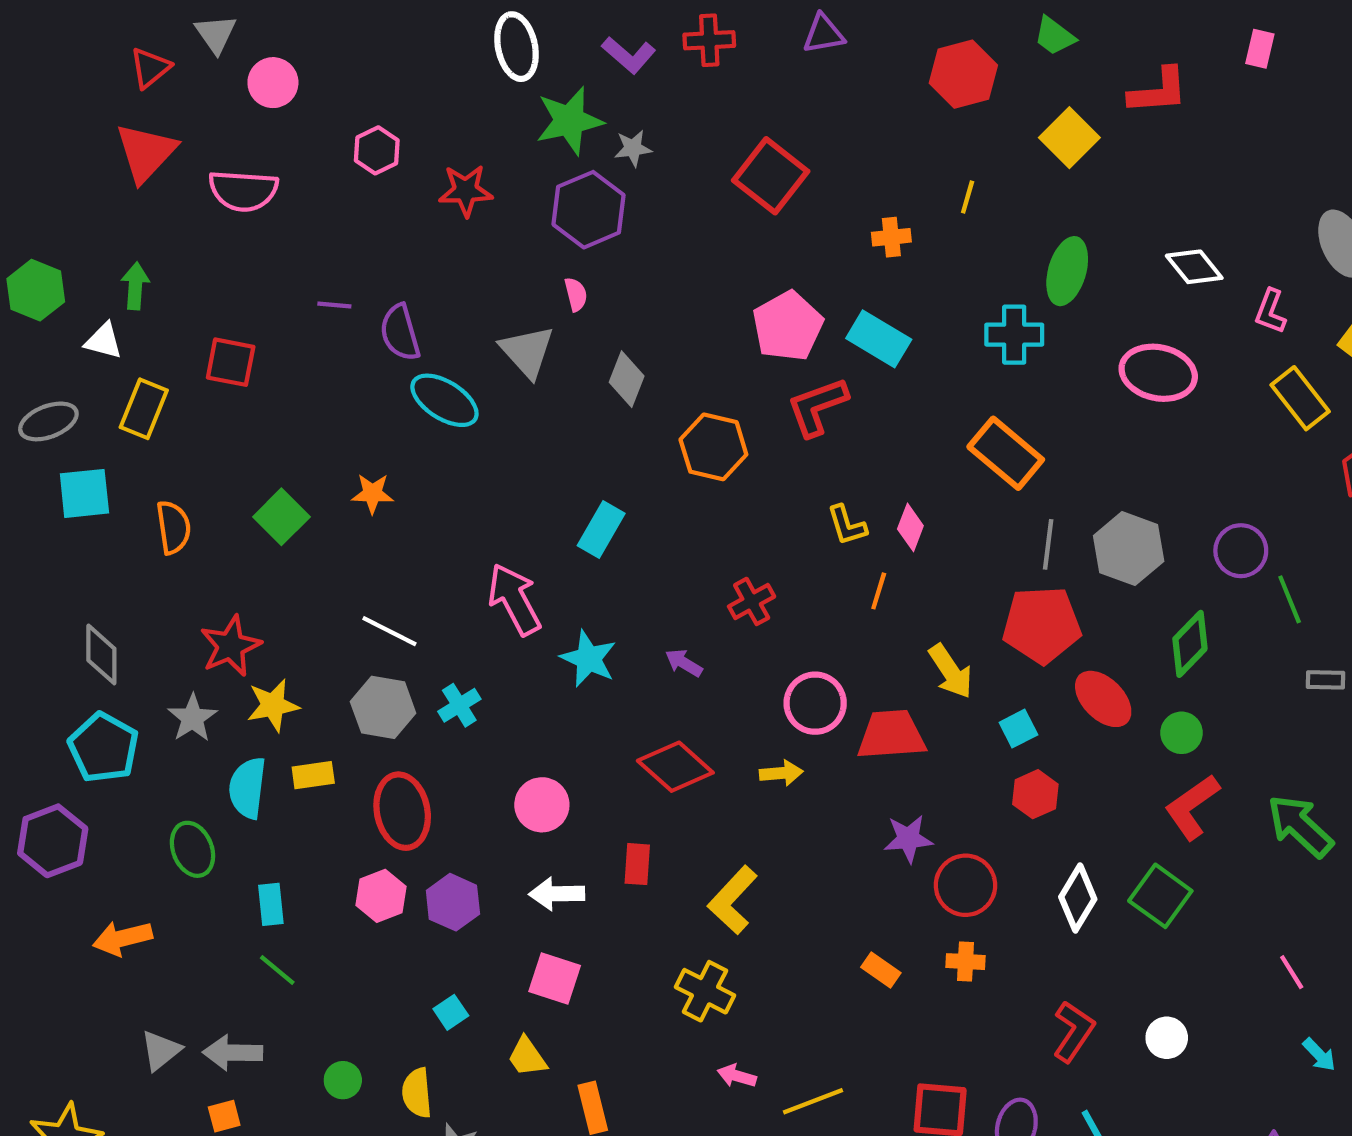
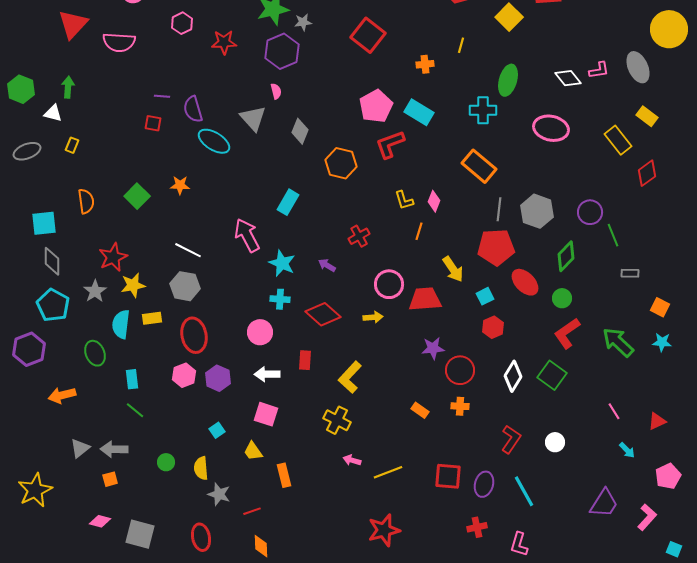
pink L-shape: (1270, 311) -> (599, 70), moved, turned -120
red square: (231, 362) -> (153, 123), moved, size x0.7
yellow rectangle: (144, 409) -> (72, 145), size x0.6
cyan square: (84, 493) -> (44, 223), moved
cyan cross: (459, 705) -> (280, 299), moved, turned 36

